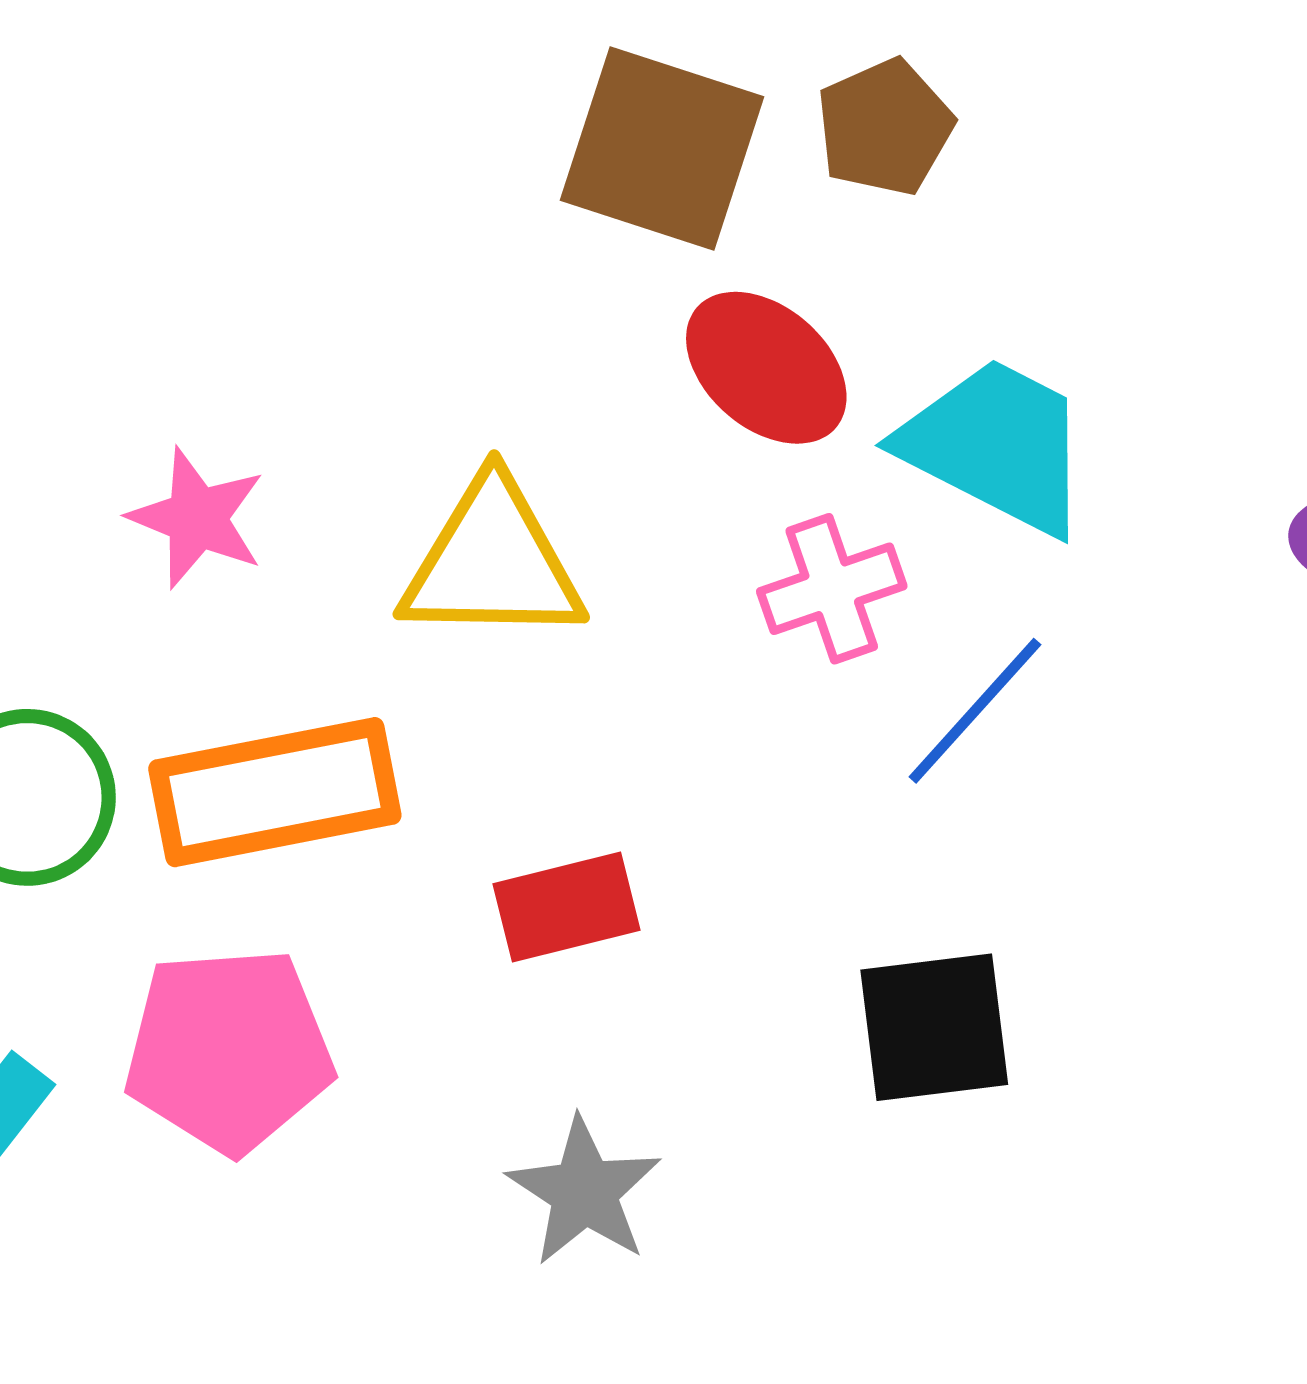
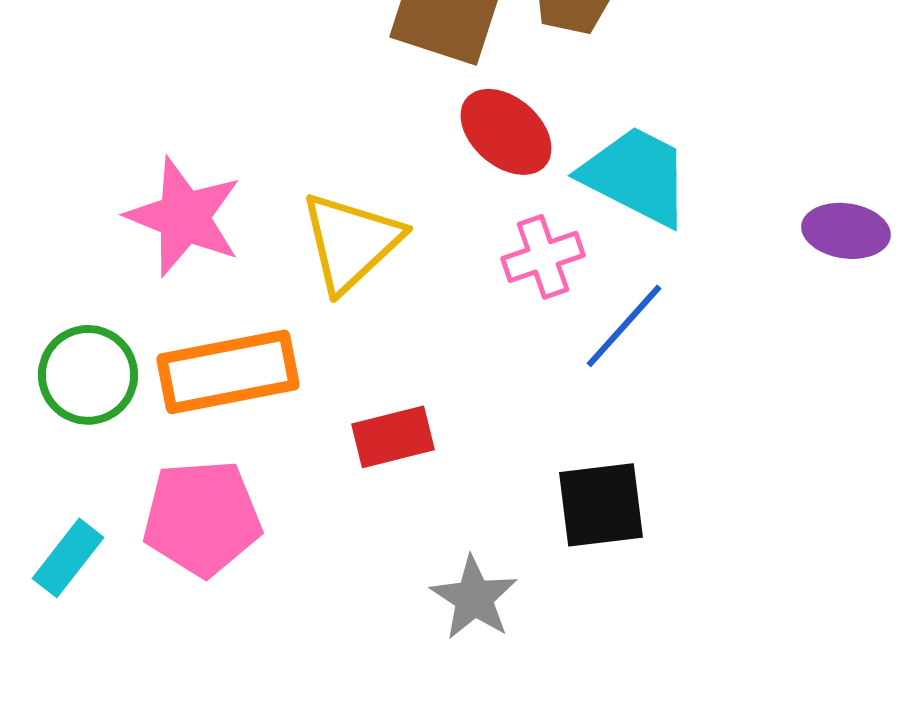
pink star: (197, 518) -> (184, 217), size x1.5
yellow triangle: (492, 562) -> (351, 242), turned -44
gray star: (584, 1192) -> (474, 598), moved

